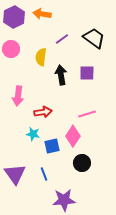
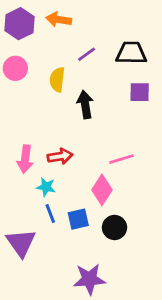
black trapezoid: (94, 38) -> (131, 53), turned -35
purple square: (87, 73) -> (140, 92), moved
pink arrow: (18, 96) -> (25, 159), moved
blue square: (52, 146) -> (78, 219), moved
blue line: (44, 174) -> (50, 214), moved

